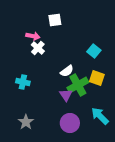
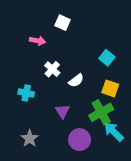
white square: (55, 20) -> (63, 23), turned 32
white cross: (38, 48) -> (52, 69), moved
green cross: (78, 85) -> (101, 112), moved
purple triangle: (66, 95) -> (63, 111), moved

